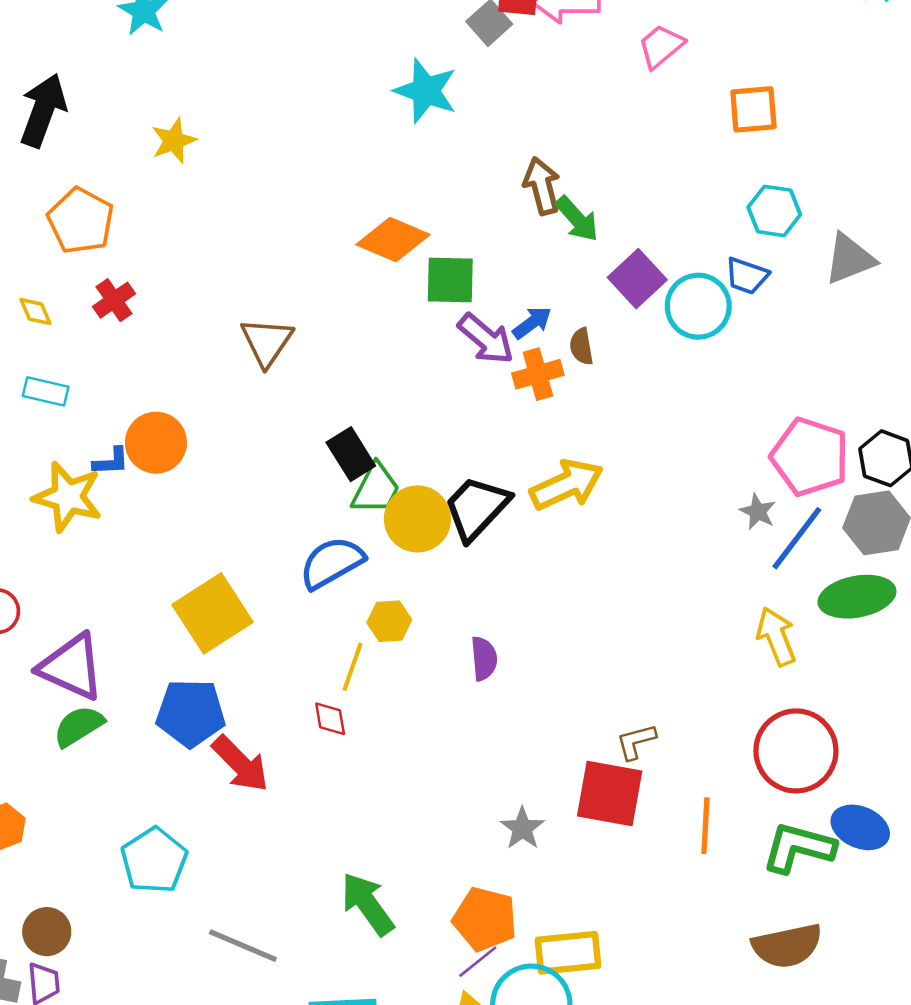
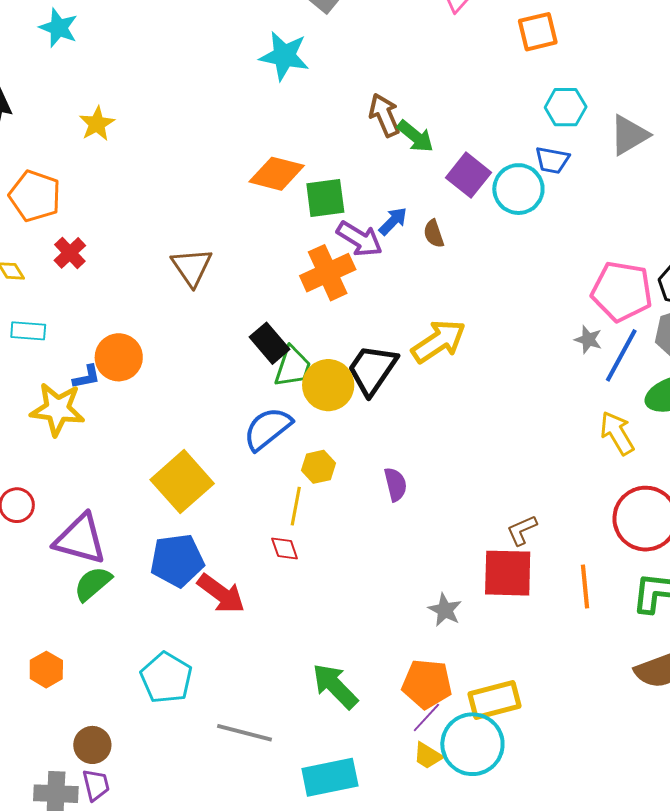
orange cross: (538, 374) -> (328, 273), moved, size x1.4

